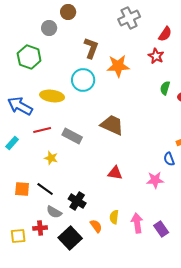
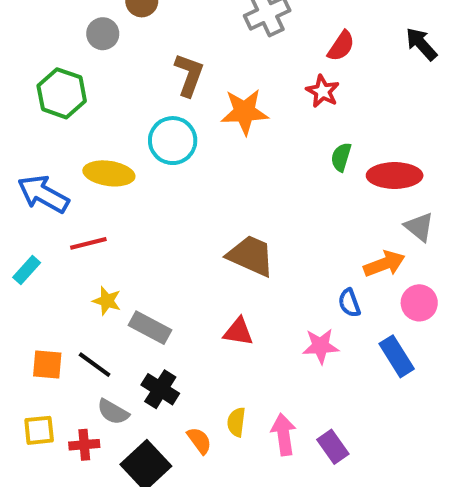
brown trapezoid: (112, 125) -> (251, 256), moved
gray rectangle: (72, 136) -> (150, 328), moved
yellow square: (18, 236) -> (39, 430), moved

